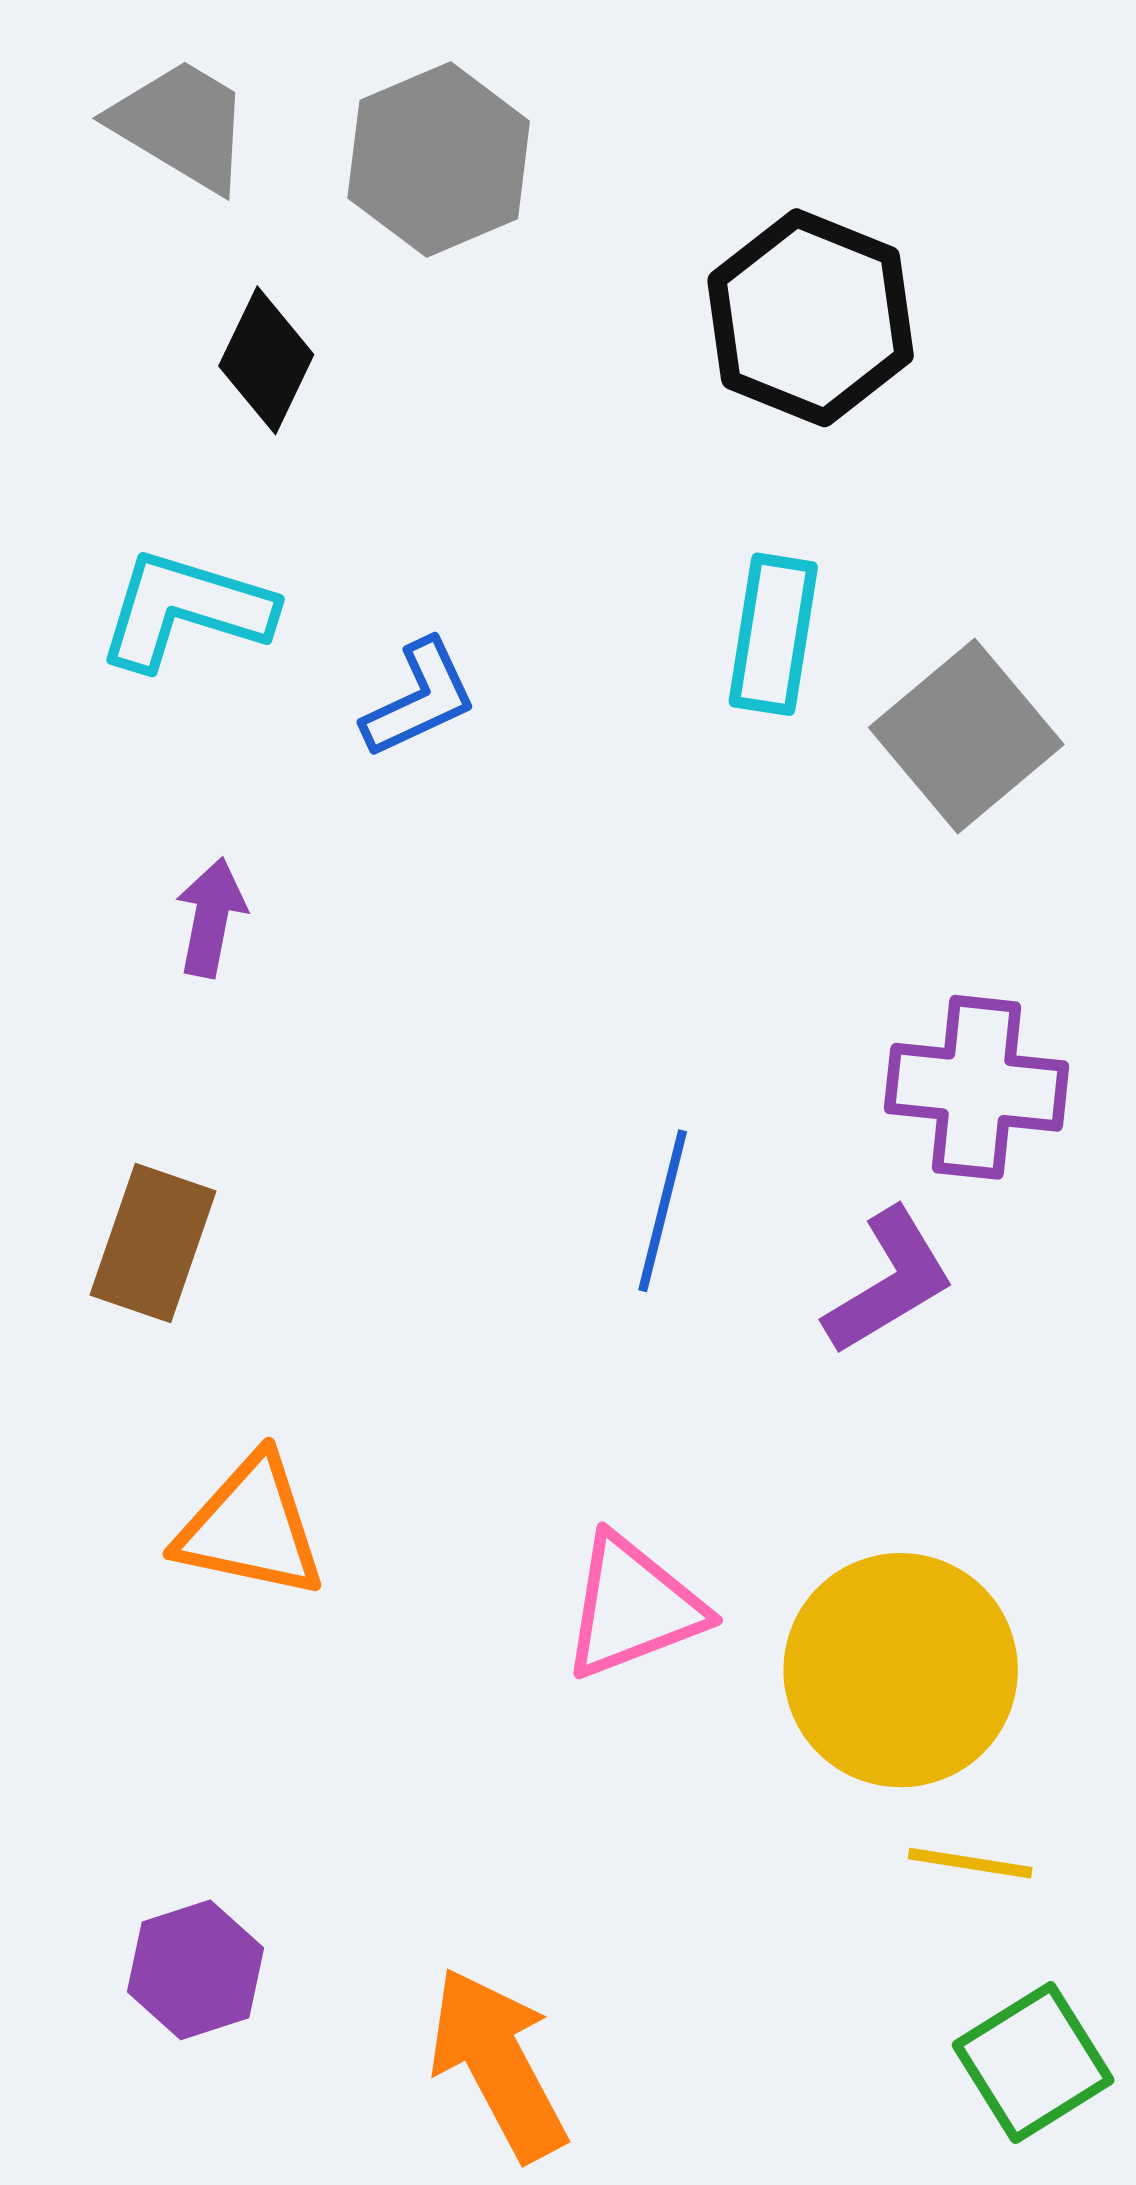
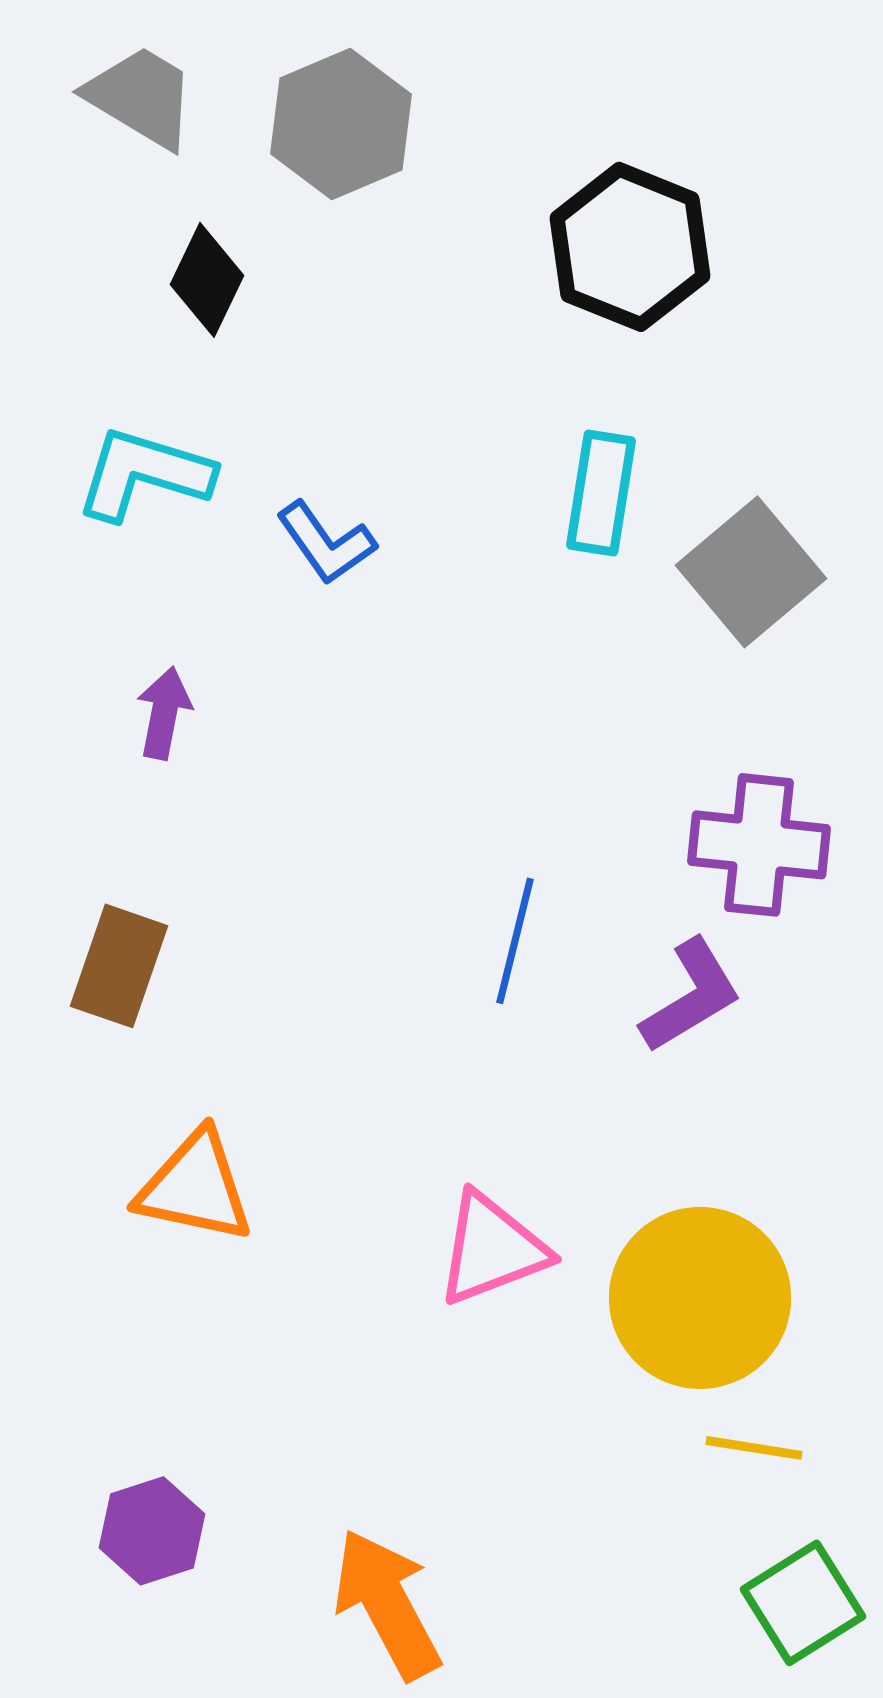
blue L-shape: (419, 699) -> (326, 543), turned 80

